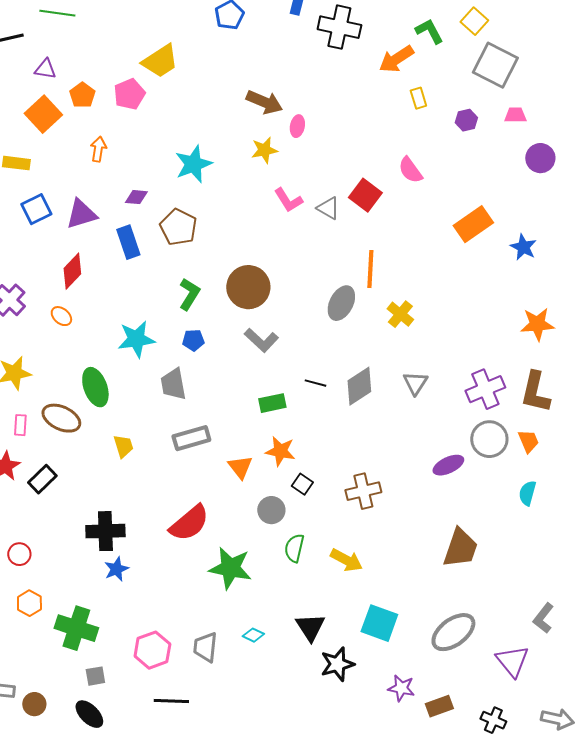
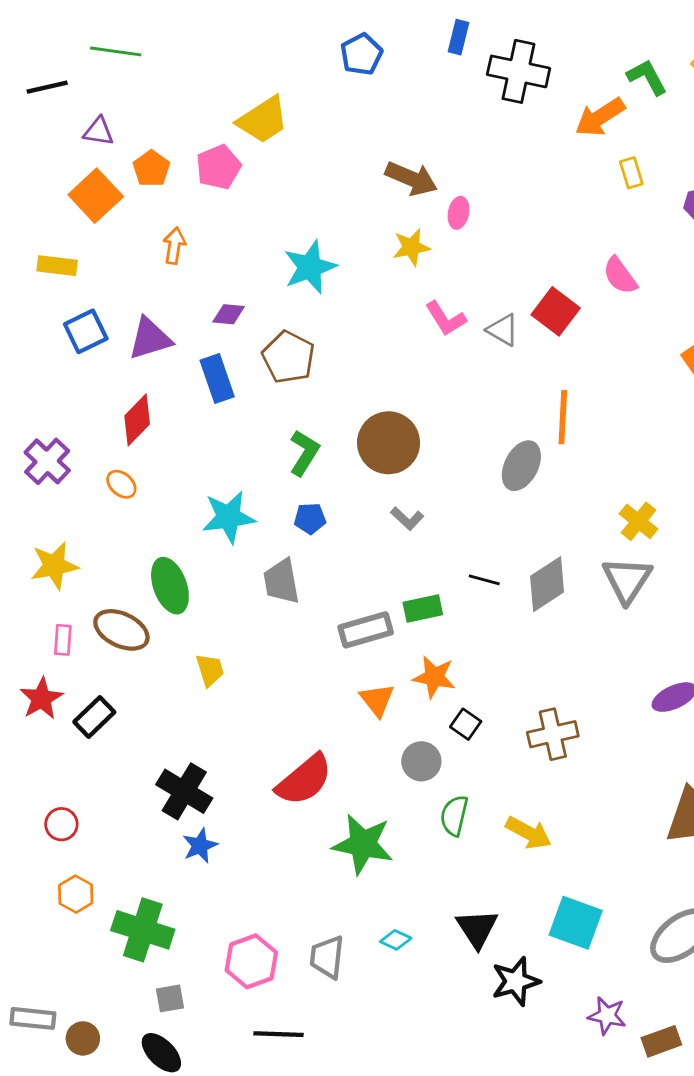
yellow cross: (400, 314) -> (638, 521), moved
gray L-shape: (261, 340) -> (407, 519), size x0.7
gray triangle: (415, 383) -> (627, 580), size x1.4
gray rectangle: (191, 438) -> (366, 630), moved
black cross: (105, 531) -> (184, 791), turned 33

